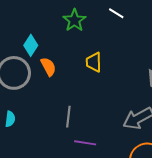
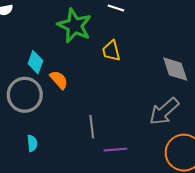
green star: (74, 20) -> (75, 26), size x1.4
yellow trapezoid: (94, 62) -> (111, 51), moved

